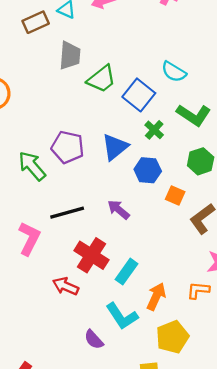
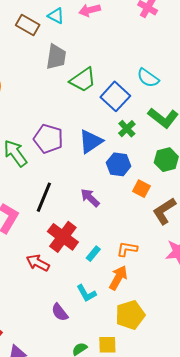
brown rectangle: (36, 22) -> (28, 25), turned 50
black line: (67, 213) -> (44, 197), turned -56
cyan rectangle: (127, 272) -> (93, 254), size x0.7
orange L-shape: (198, 290) -> (127, 249), moved
cyan L-shape: (122, 316) -> (86, 293), size x0.7

